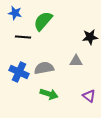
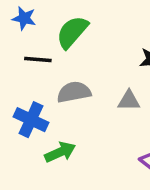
gray semicircle: (44, 68) -> (74, 92), moved
green arrow: (49, 94) -> (60, 152), moved, turned -42

